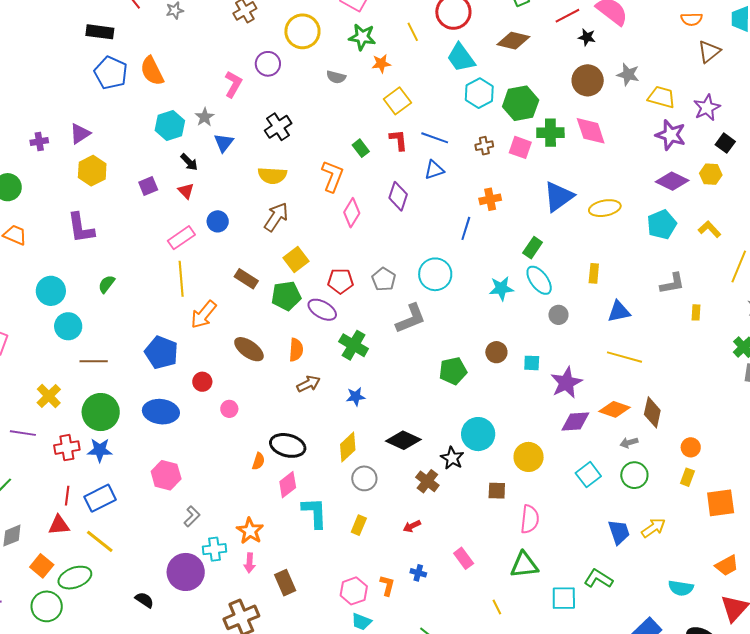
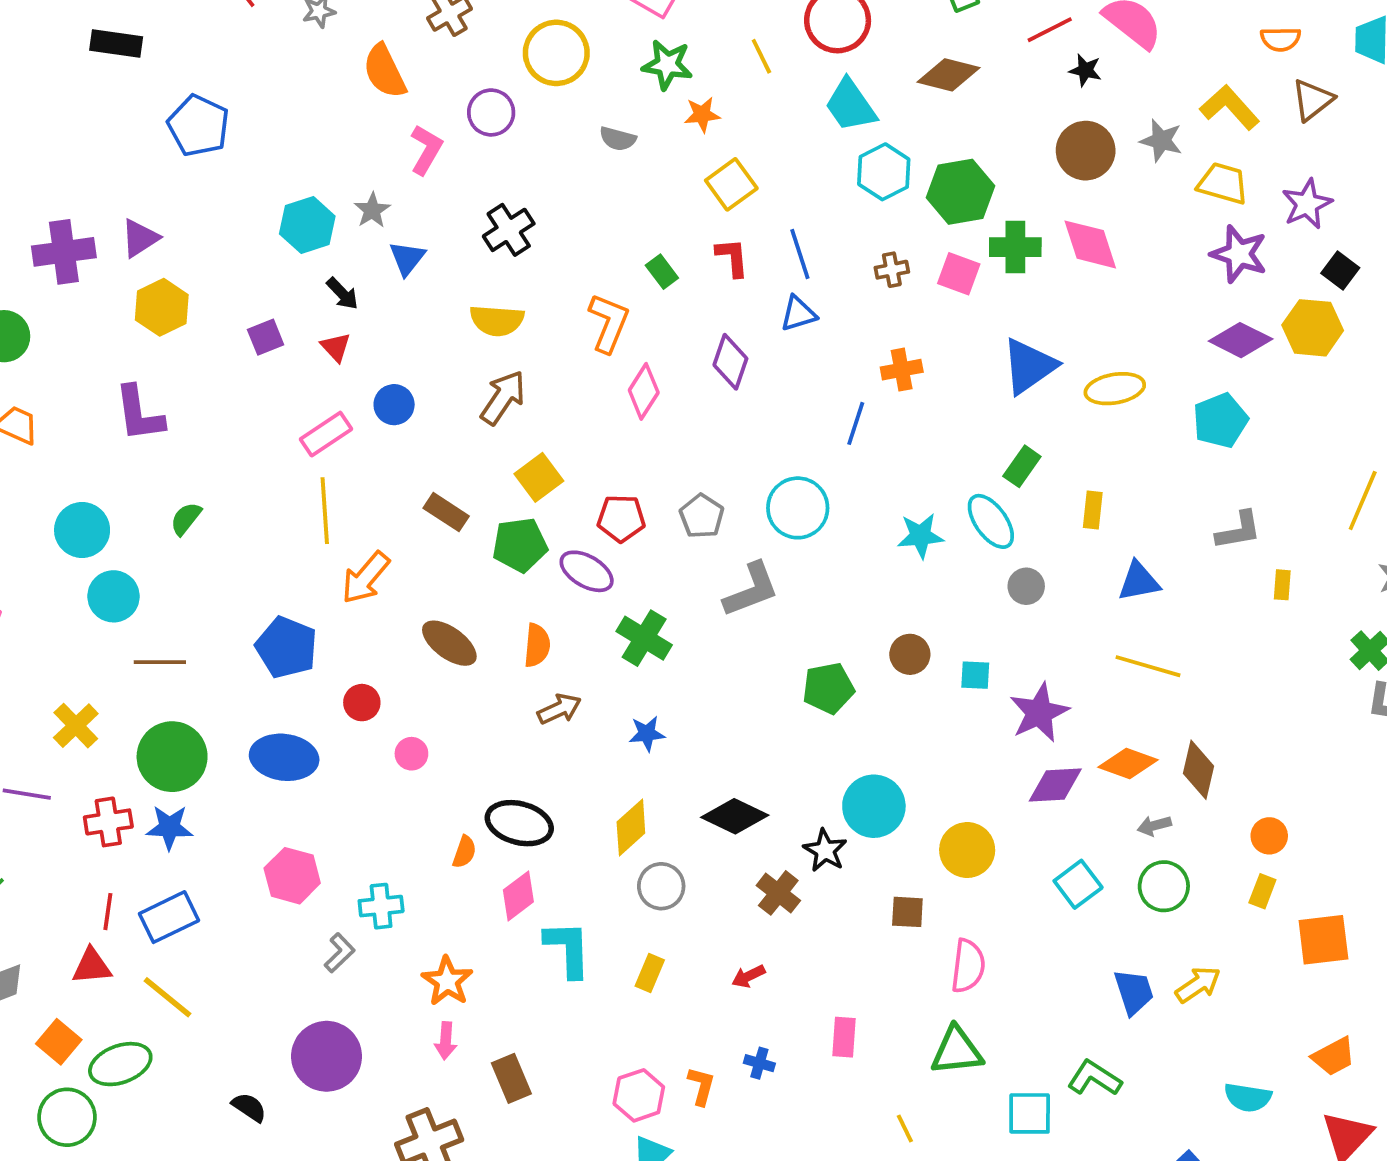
black rectangle: (100, 32) -> (116, 44), moved
orange semicircle: (152, 71) -> (385, 71), moved
blue line: (435, 138) -> (800, 254), turned 52
purple cross: (39, 141) -> (64, 252), size x1.8
yellow hexagon: (711, 174) -> (1313, 328), size x1.4
yellow L-shape: (710, 229) -> (1230, 107), moved, size x1.4
green rectangle: (533, 248) -> (1022, 466), moved
cyan cross: (215, 549) -> (381, 906), moved
pink rectangle: (464, 558) -> (844, 1037), turned 40

